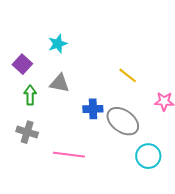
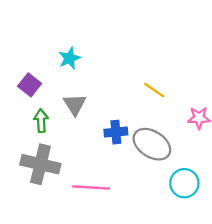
gray triangle: (59, 83) -> (75, 104), turned 50
gray cross: (27, 132) -> (40, 164), size x1.5

